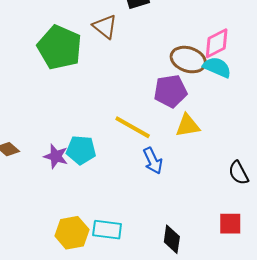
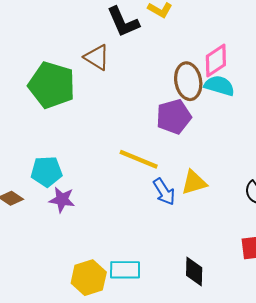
brown ellipse: (188, 60) -> (188, 81), turned 68
yellow triangle: (188, 126) -> (194, 182), moved
cyan pentagon: (81, 150) -> (46, 171), moved

